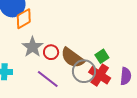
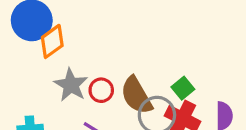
brown semicircle: (73, 58) -> (136, 95), turned 30

